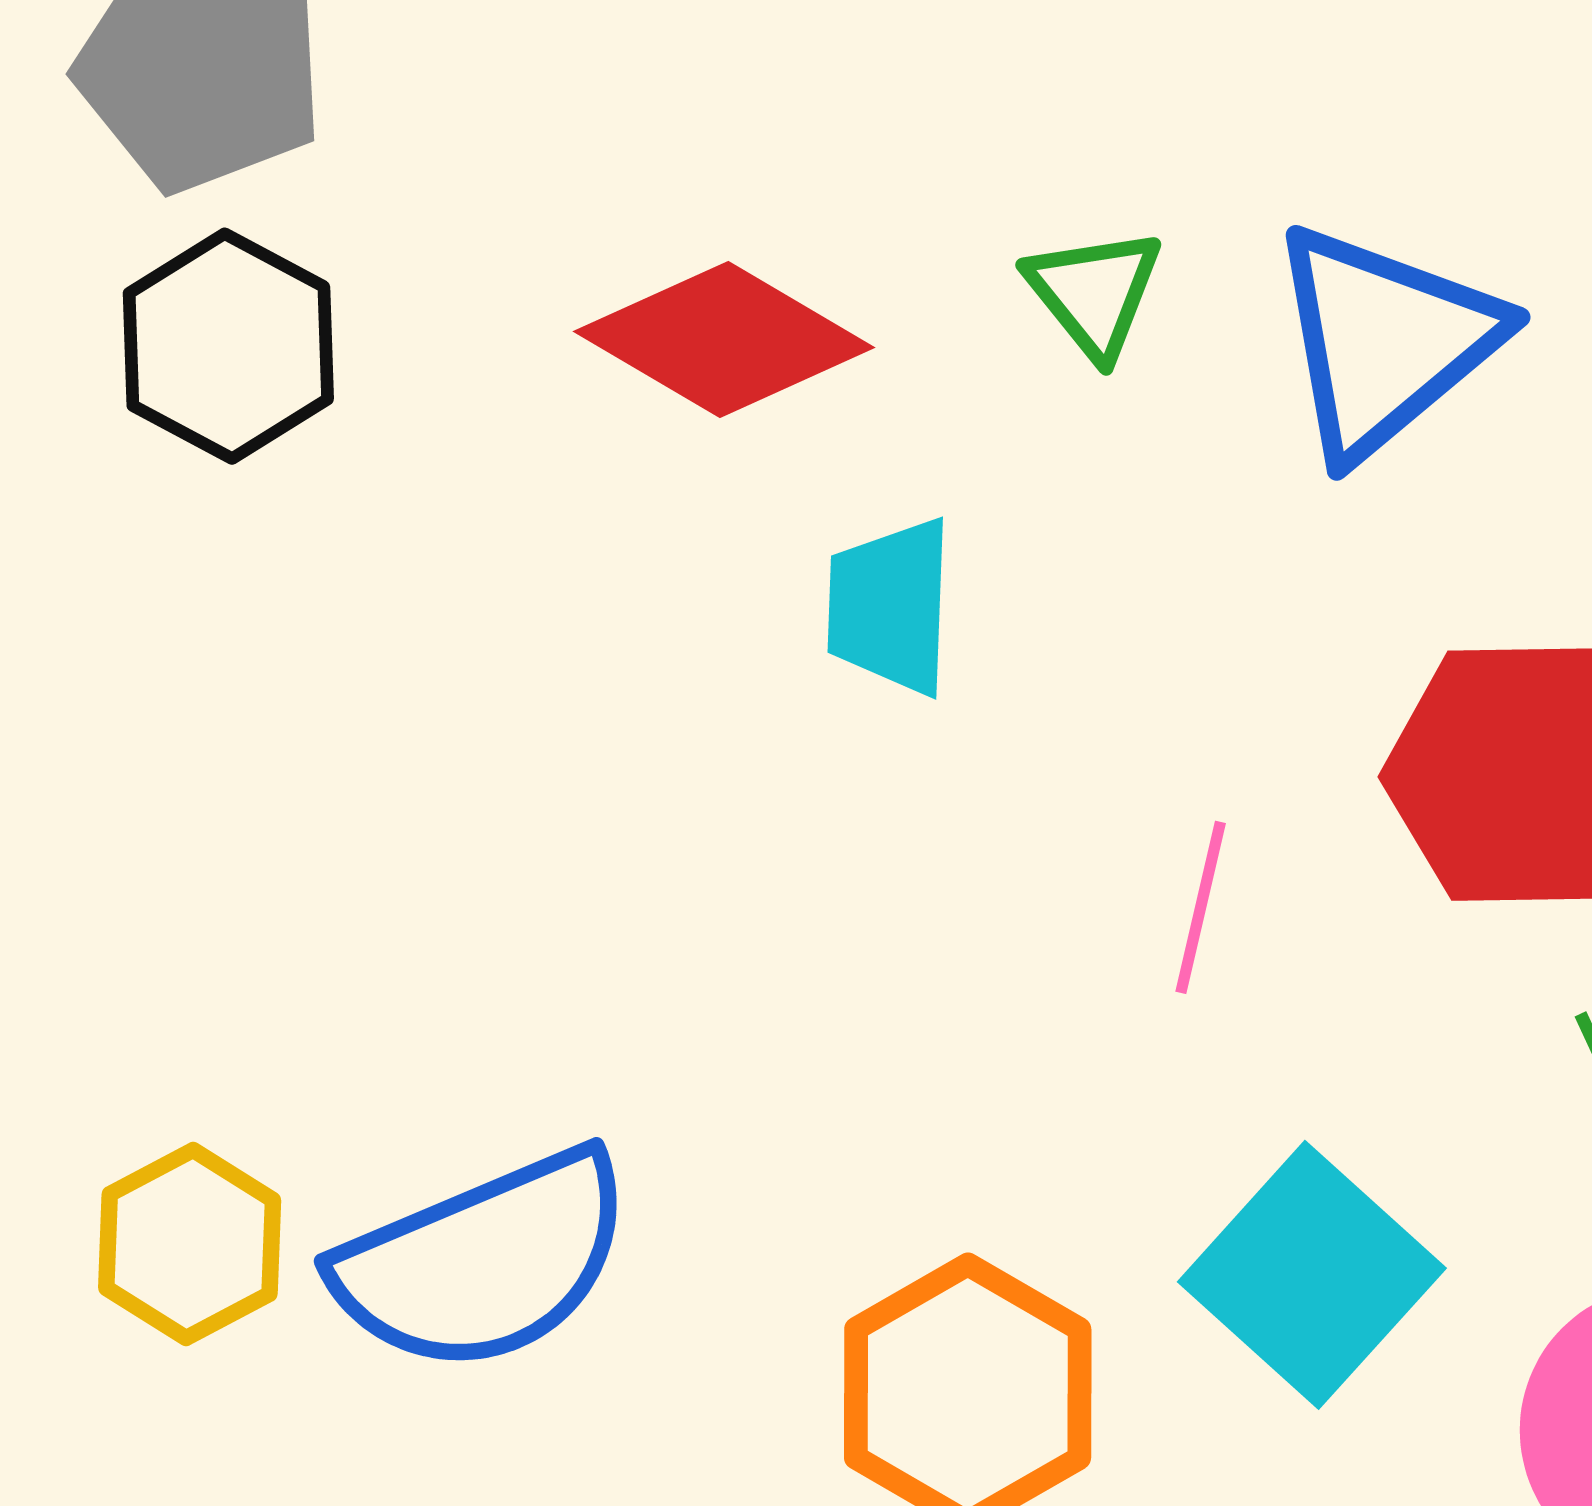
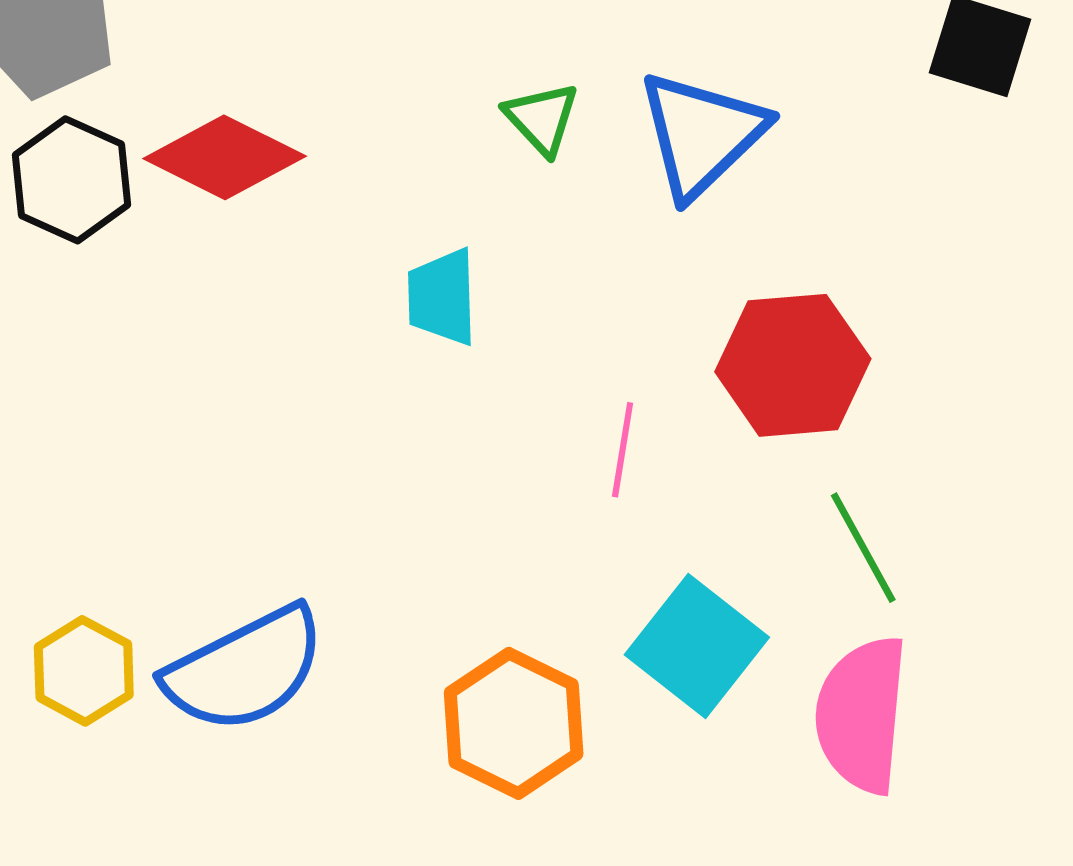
red diamond: (724, 339) -> (225, 157), moved

